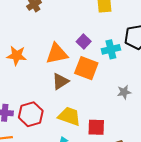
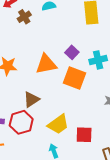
brown triangle: (60, 81) -> (31, 99), moved
yellow trapezoid: (69, 116) -> (58, 124), turned 125

